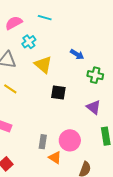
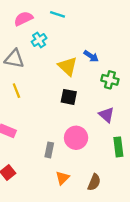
yellow triangle: (43, 65) -> (68, 66), moved
yellow line: (10, 89) -> (16, 91), turned 32
pink circle: (70, 140) -> (76, 138), moved
orange triangle: (55, 158) -> (63, 178), moved, turned 40

